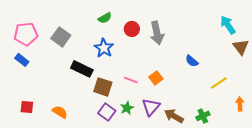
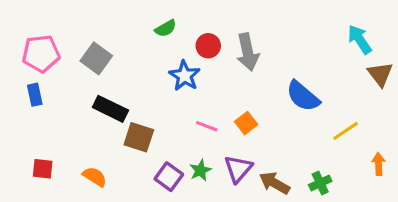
blue star: (104, 48) -> (185, 76), moved
blue rectangle: (22, 60) -> (35, 95), turned 40
blue semicircle: (192, 61) -> (303, 96), size x1.6
black rectangle: (82, 69) -> (110, 109), moved
brown square: (103, 87) -> (139, 137), moved

